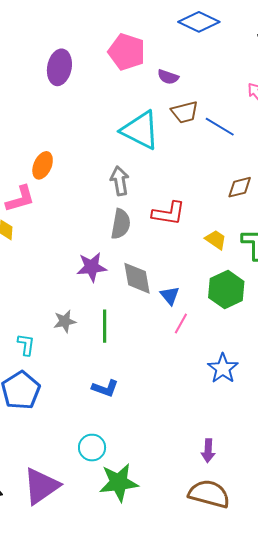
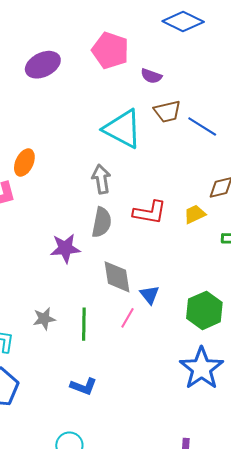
purple ellipse: (59, 67) -> (43, 65), turned 52
yellow trapezoid: (216, 240) -> (195, 214), moved, turned -60
purple star: (92, 267) -> (65, 248), moved
green hexagon: (226, 289) -> (204, 310), moved
pink line: (181, 323) -> (128, 318), moved
blue star: (223, 368) -> (201, 368), size x1.4

